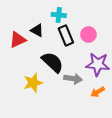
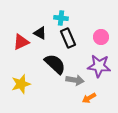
pink circle: (88, 34) -> (101, 37), moved
yellow star: (33, 83) -> (21, 84), moved
orange arrow: (98, 92) -> (89, 98), moved

